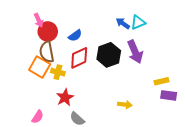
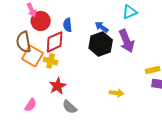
blue arrow: (123, 23) -> (102, 27), moved
blue semicircle: (75, 36) -> (68, 25), turned 120
brown semicircle: (47, 52) -> (24, 42), moved
red diamond: (79, 58) -> (55, 42), moved

